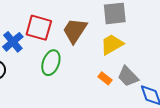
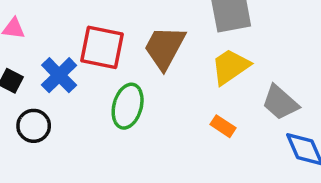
gray trapezoid: (128, 76) -> (280, 103), moved

